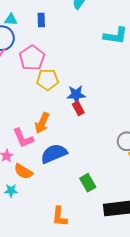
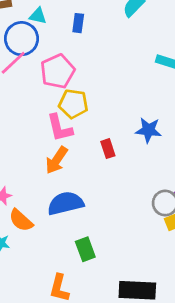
blue star: (76, 94) -> (148, 130), moved
pink L-shape: (23, 138) -> (60, 128), moved
green rectangle: (88, 183) -> (85, 249), moved

